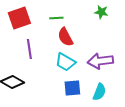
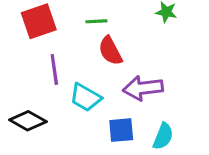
purple arrow: (100, 61) -> (143, 88), moved
cyan trapezoid: (65, 62) -> (85, 97), moved

